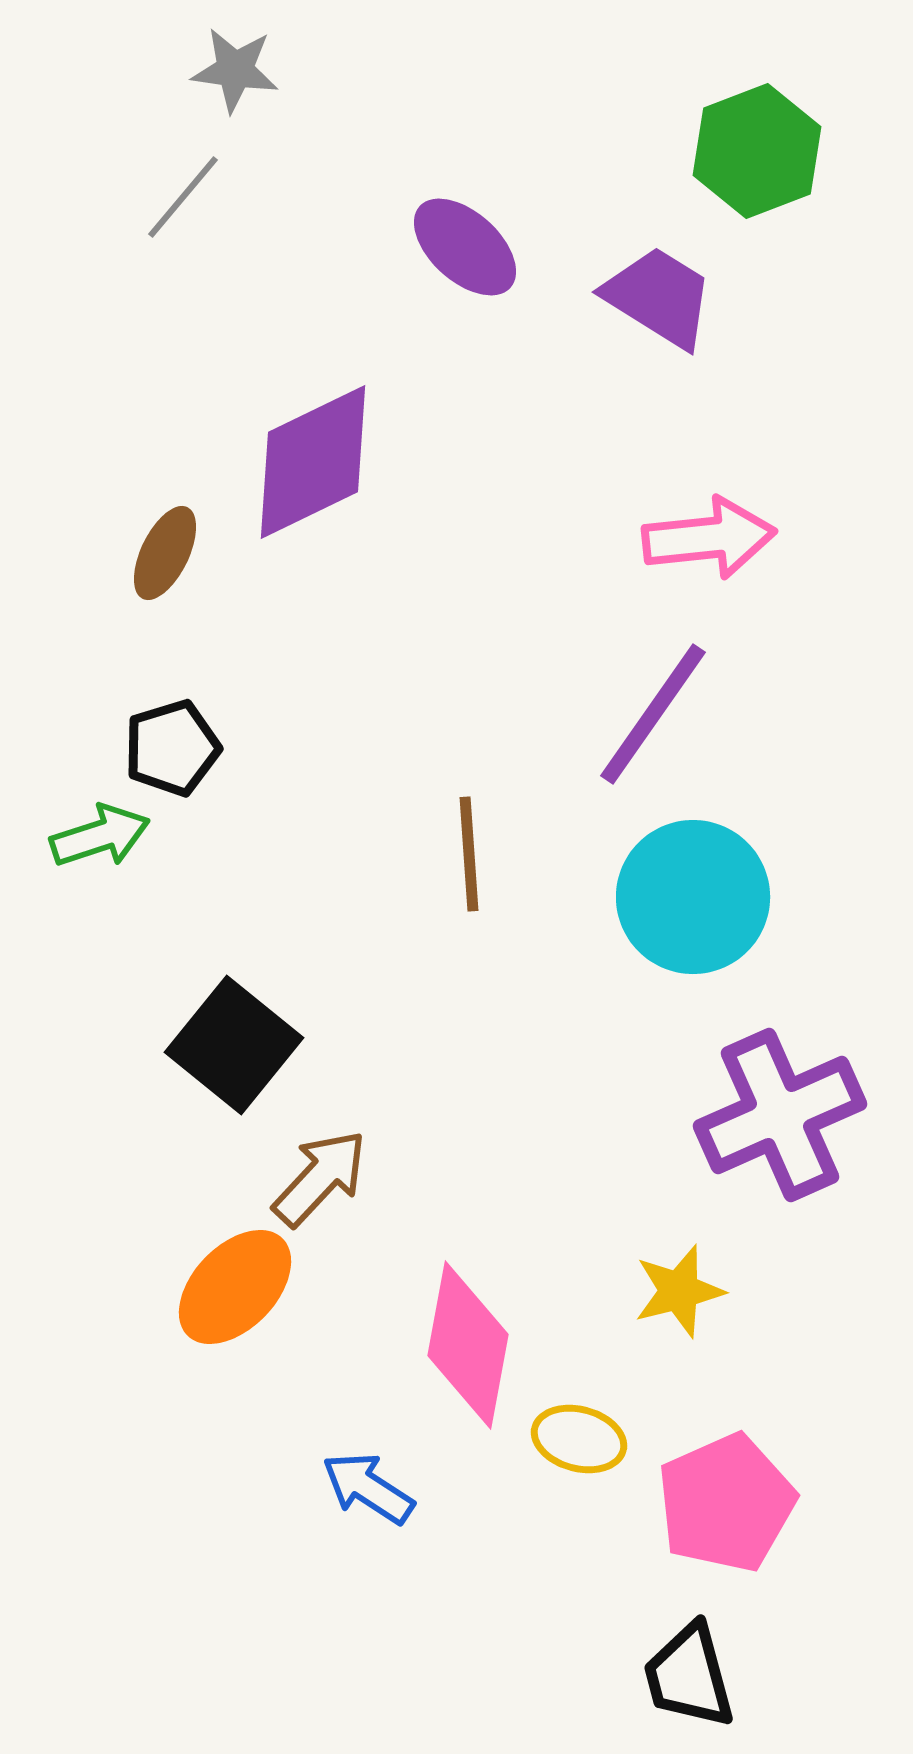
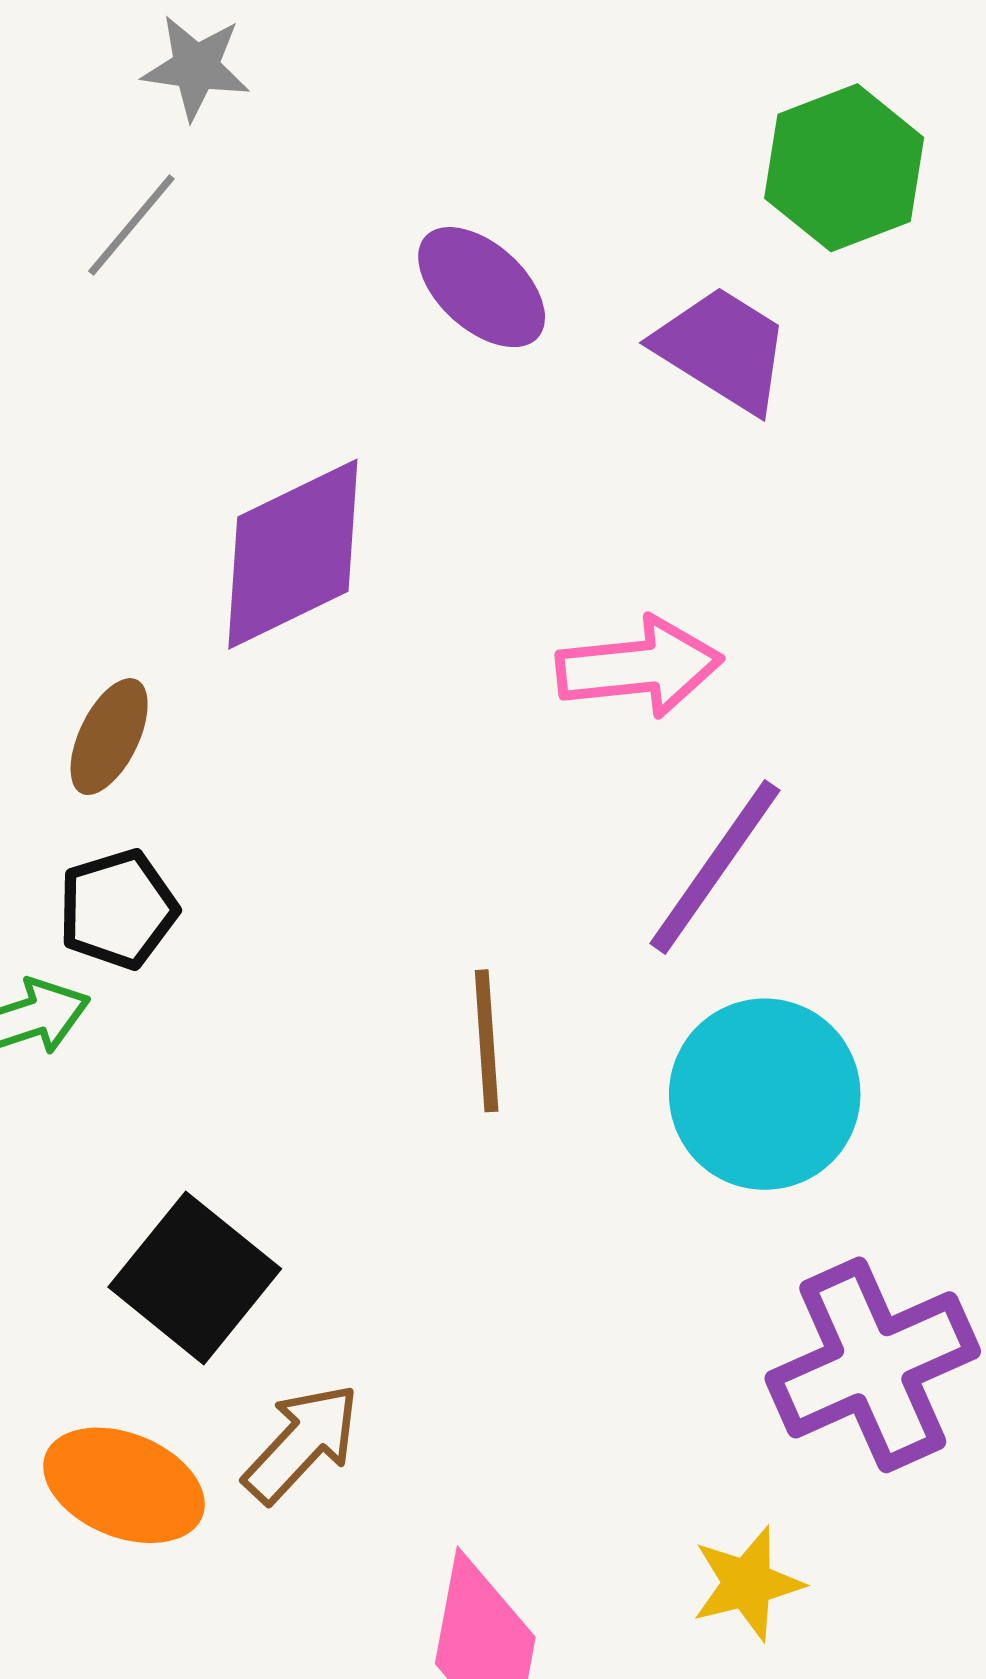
pink arrow: (709, 538) -> (639, 667), moved
brown ellipse: (165, 553) -> (109, 737), moved
orange ellipse: (235, 1287) -> (124, 1485), moved, turned 68

